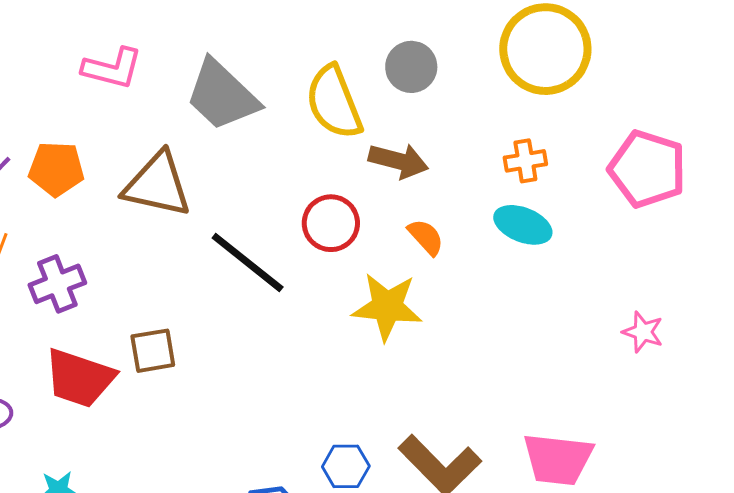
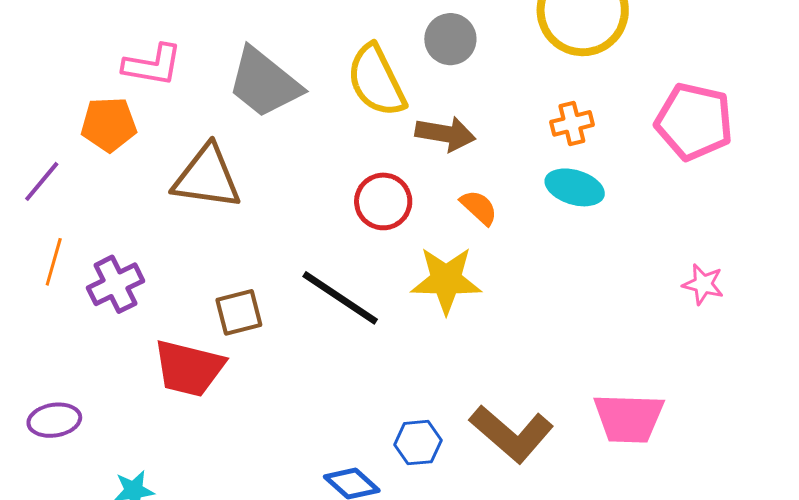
orange pentagon: (56, 169) -> (109, 124), moved
black line: (248, 262) -> (340, 298), moved
brown square: (153, 351) -> (239, 312), moved
red trapezoid: (80, 378) -> (189, 368), moved

